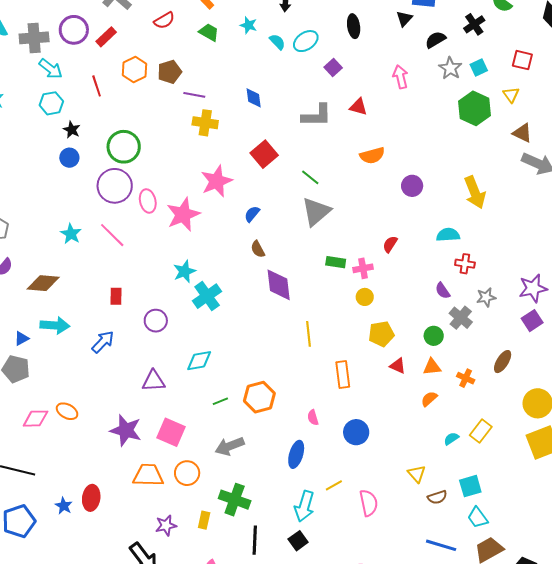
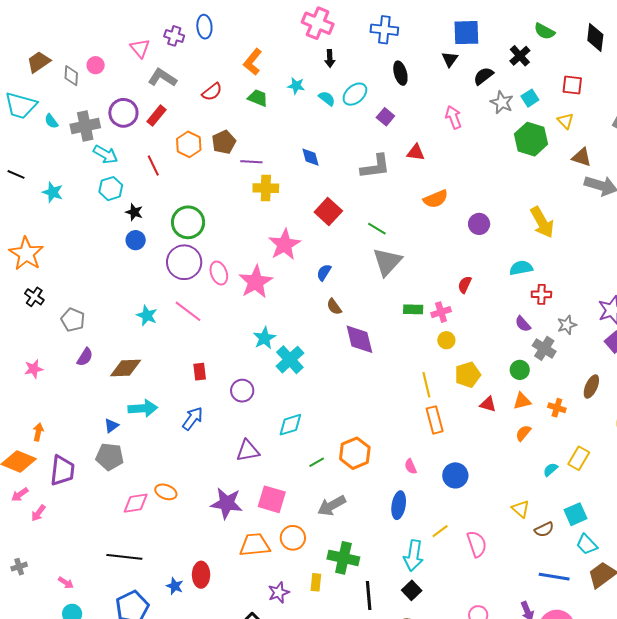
yellow line: (309, 334) -> (426, 385), moved

